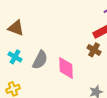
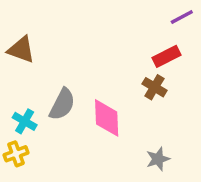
cyan cross: (15, 57) -> (25, 121), moved

